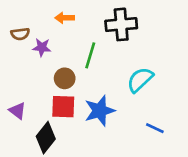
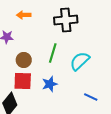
green line: (90, 55) -> (53, 53), moved
blue star: (100, 111) -> (50, 84), size x0.7

